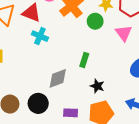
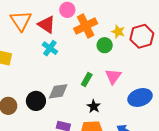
pink triangle: (124, 33) -> (113, 76), moved
black circle: (38, 103) -> (36, 101), moved

